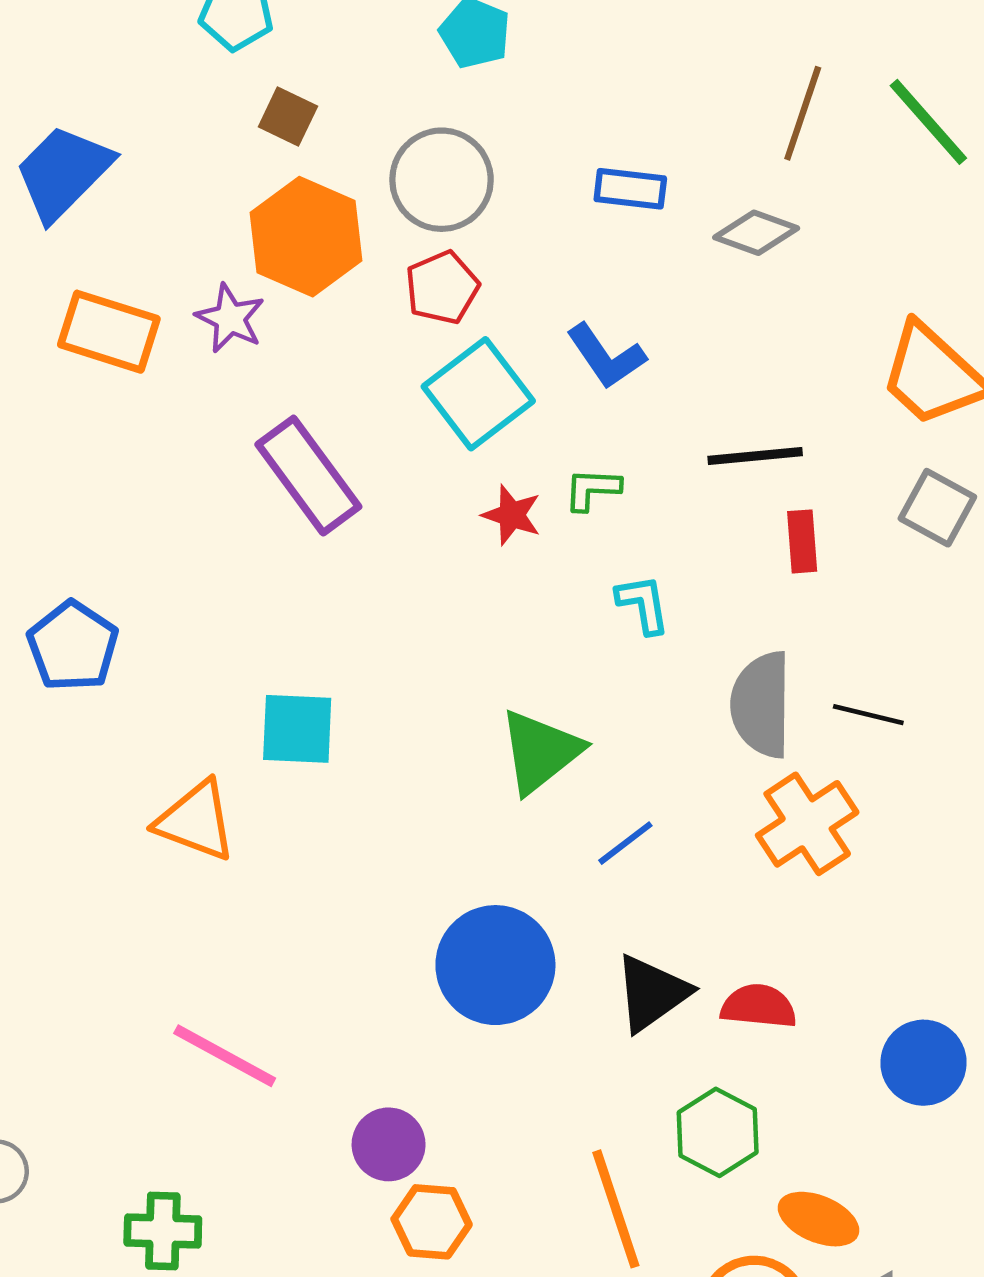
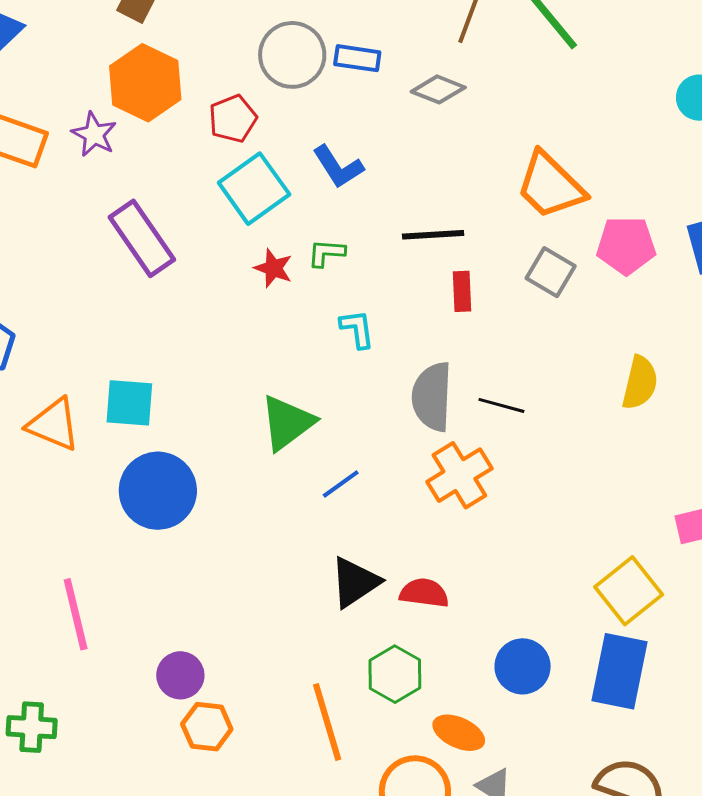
gray circle: (442, 180) -> (292, 55), moved
orange triangle: (196, 821) -> (54, 425), moved
blue circle: (495, 965) -> (158, 491), moved
pink line: (225, 1056) -> (76, 614), turned 46
blue circle: (924, 1063) -> (523, 666), moved

